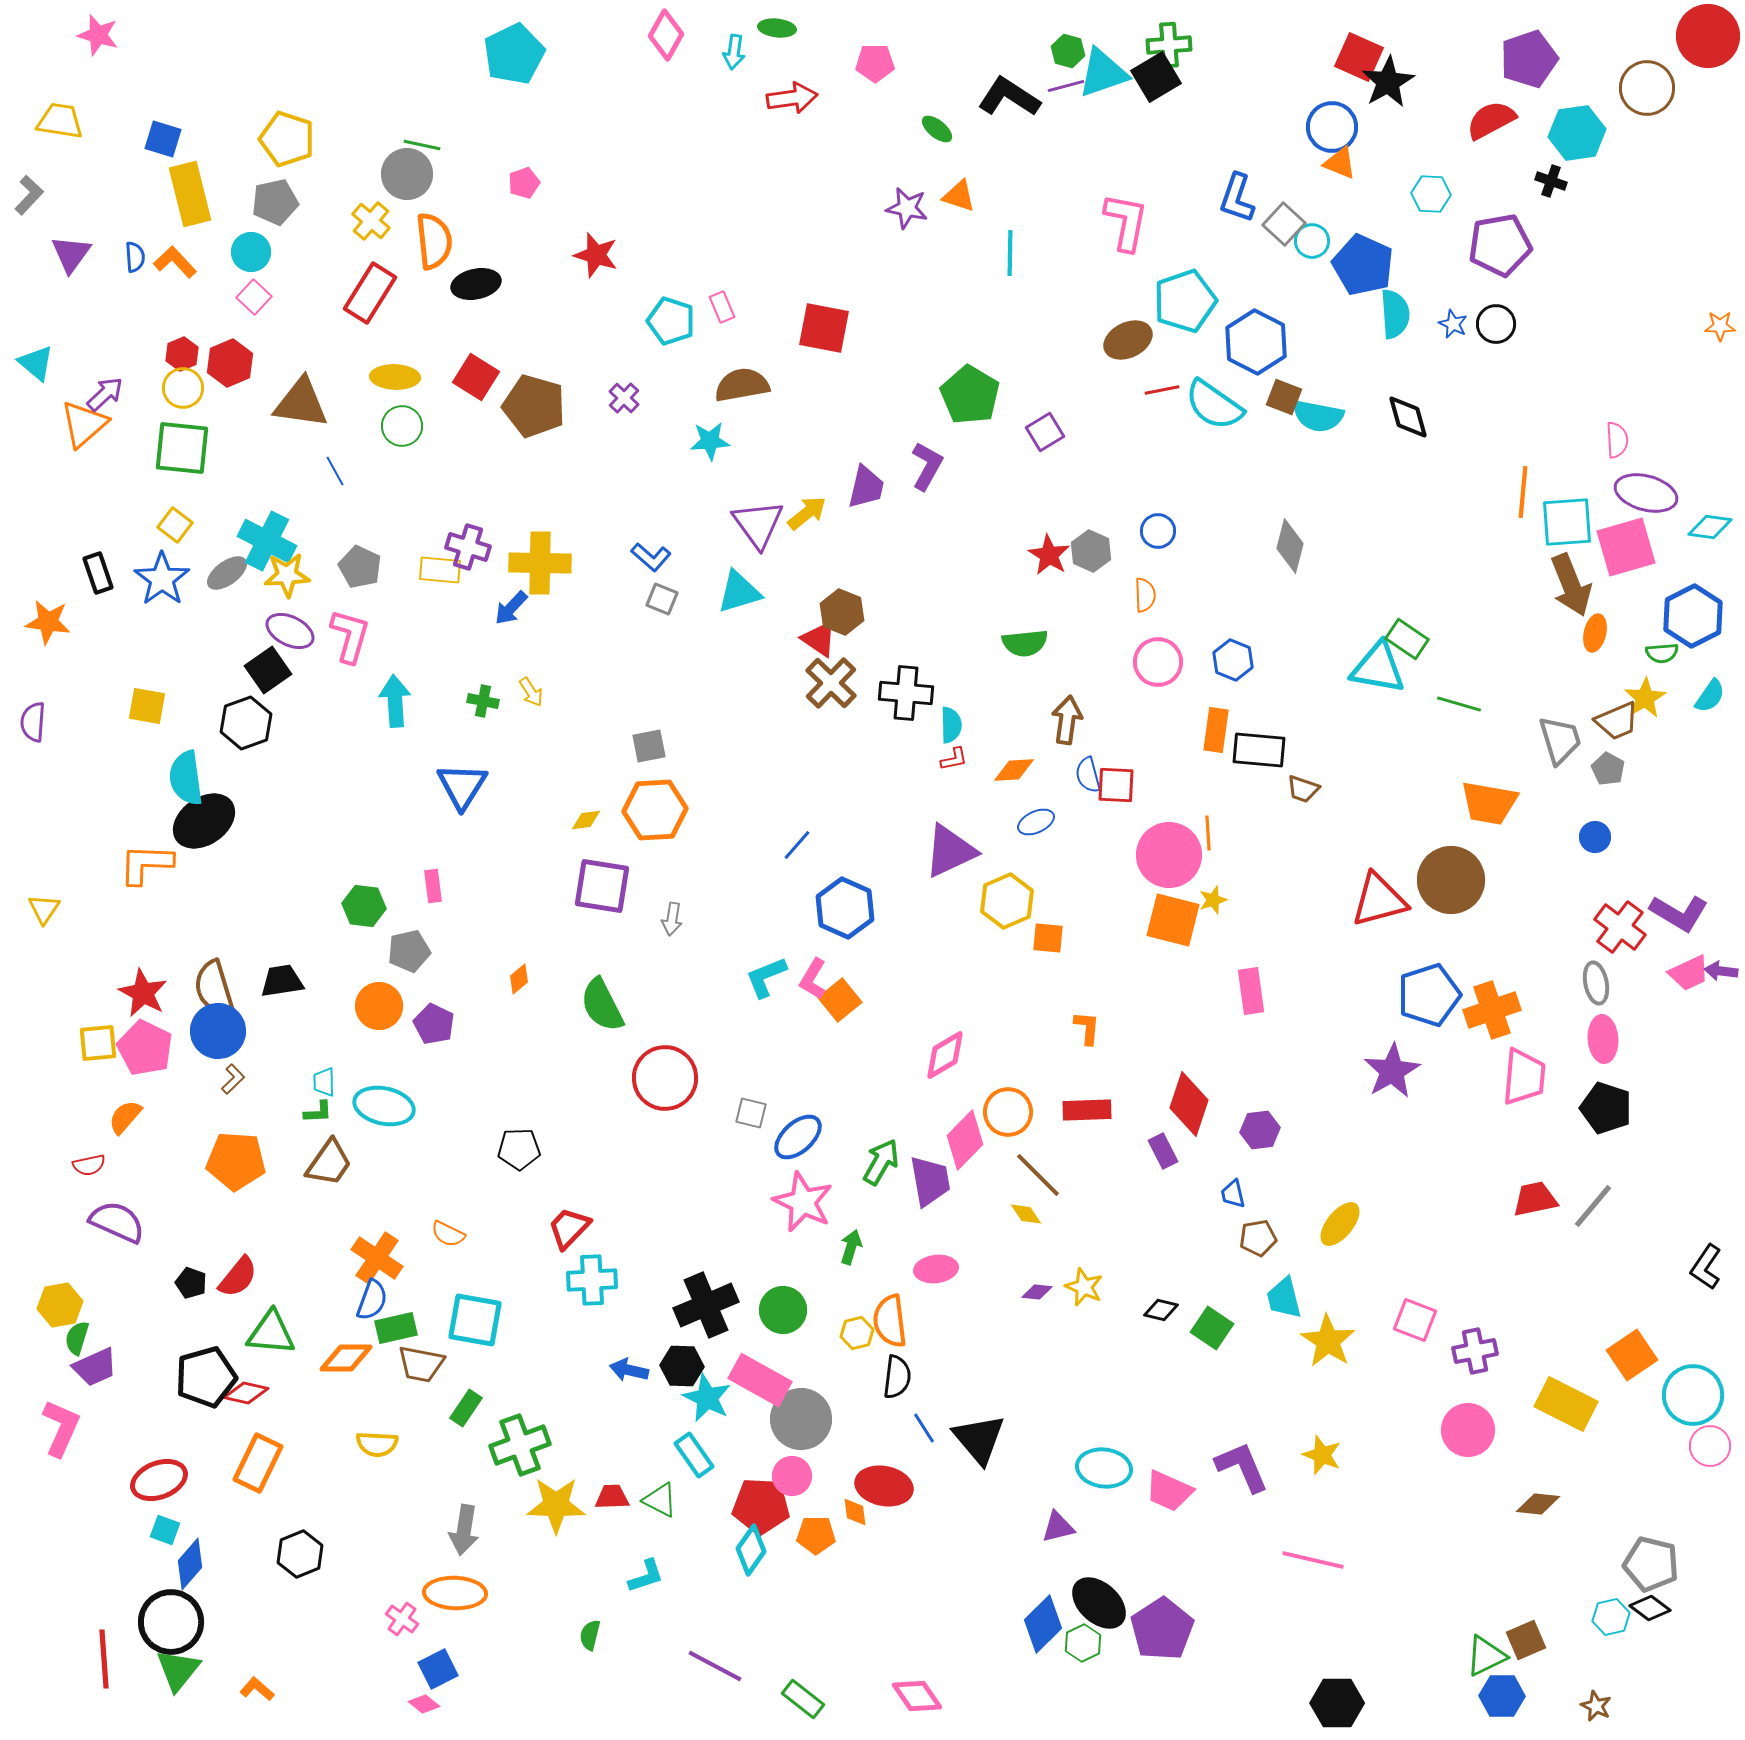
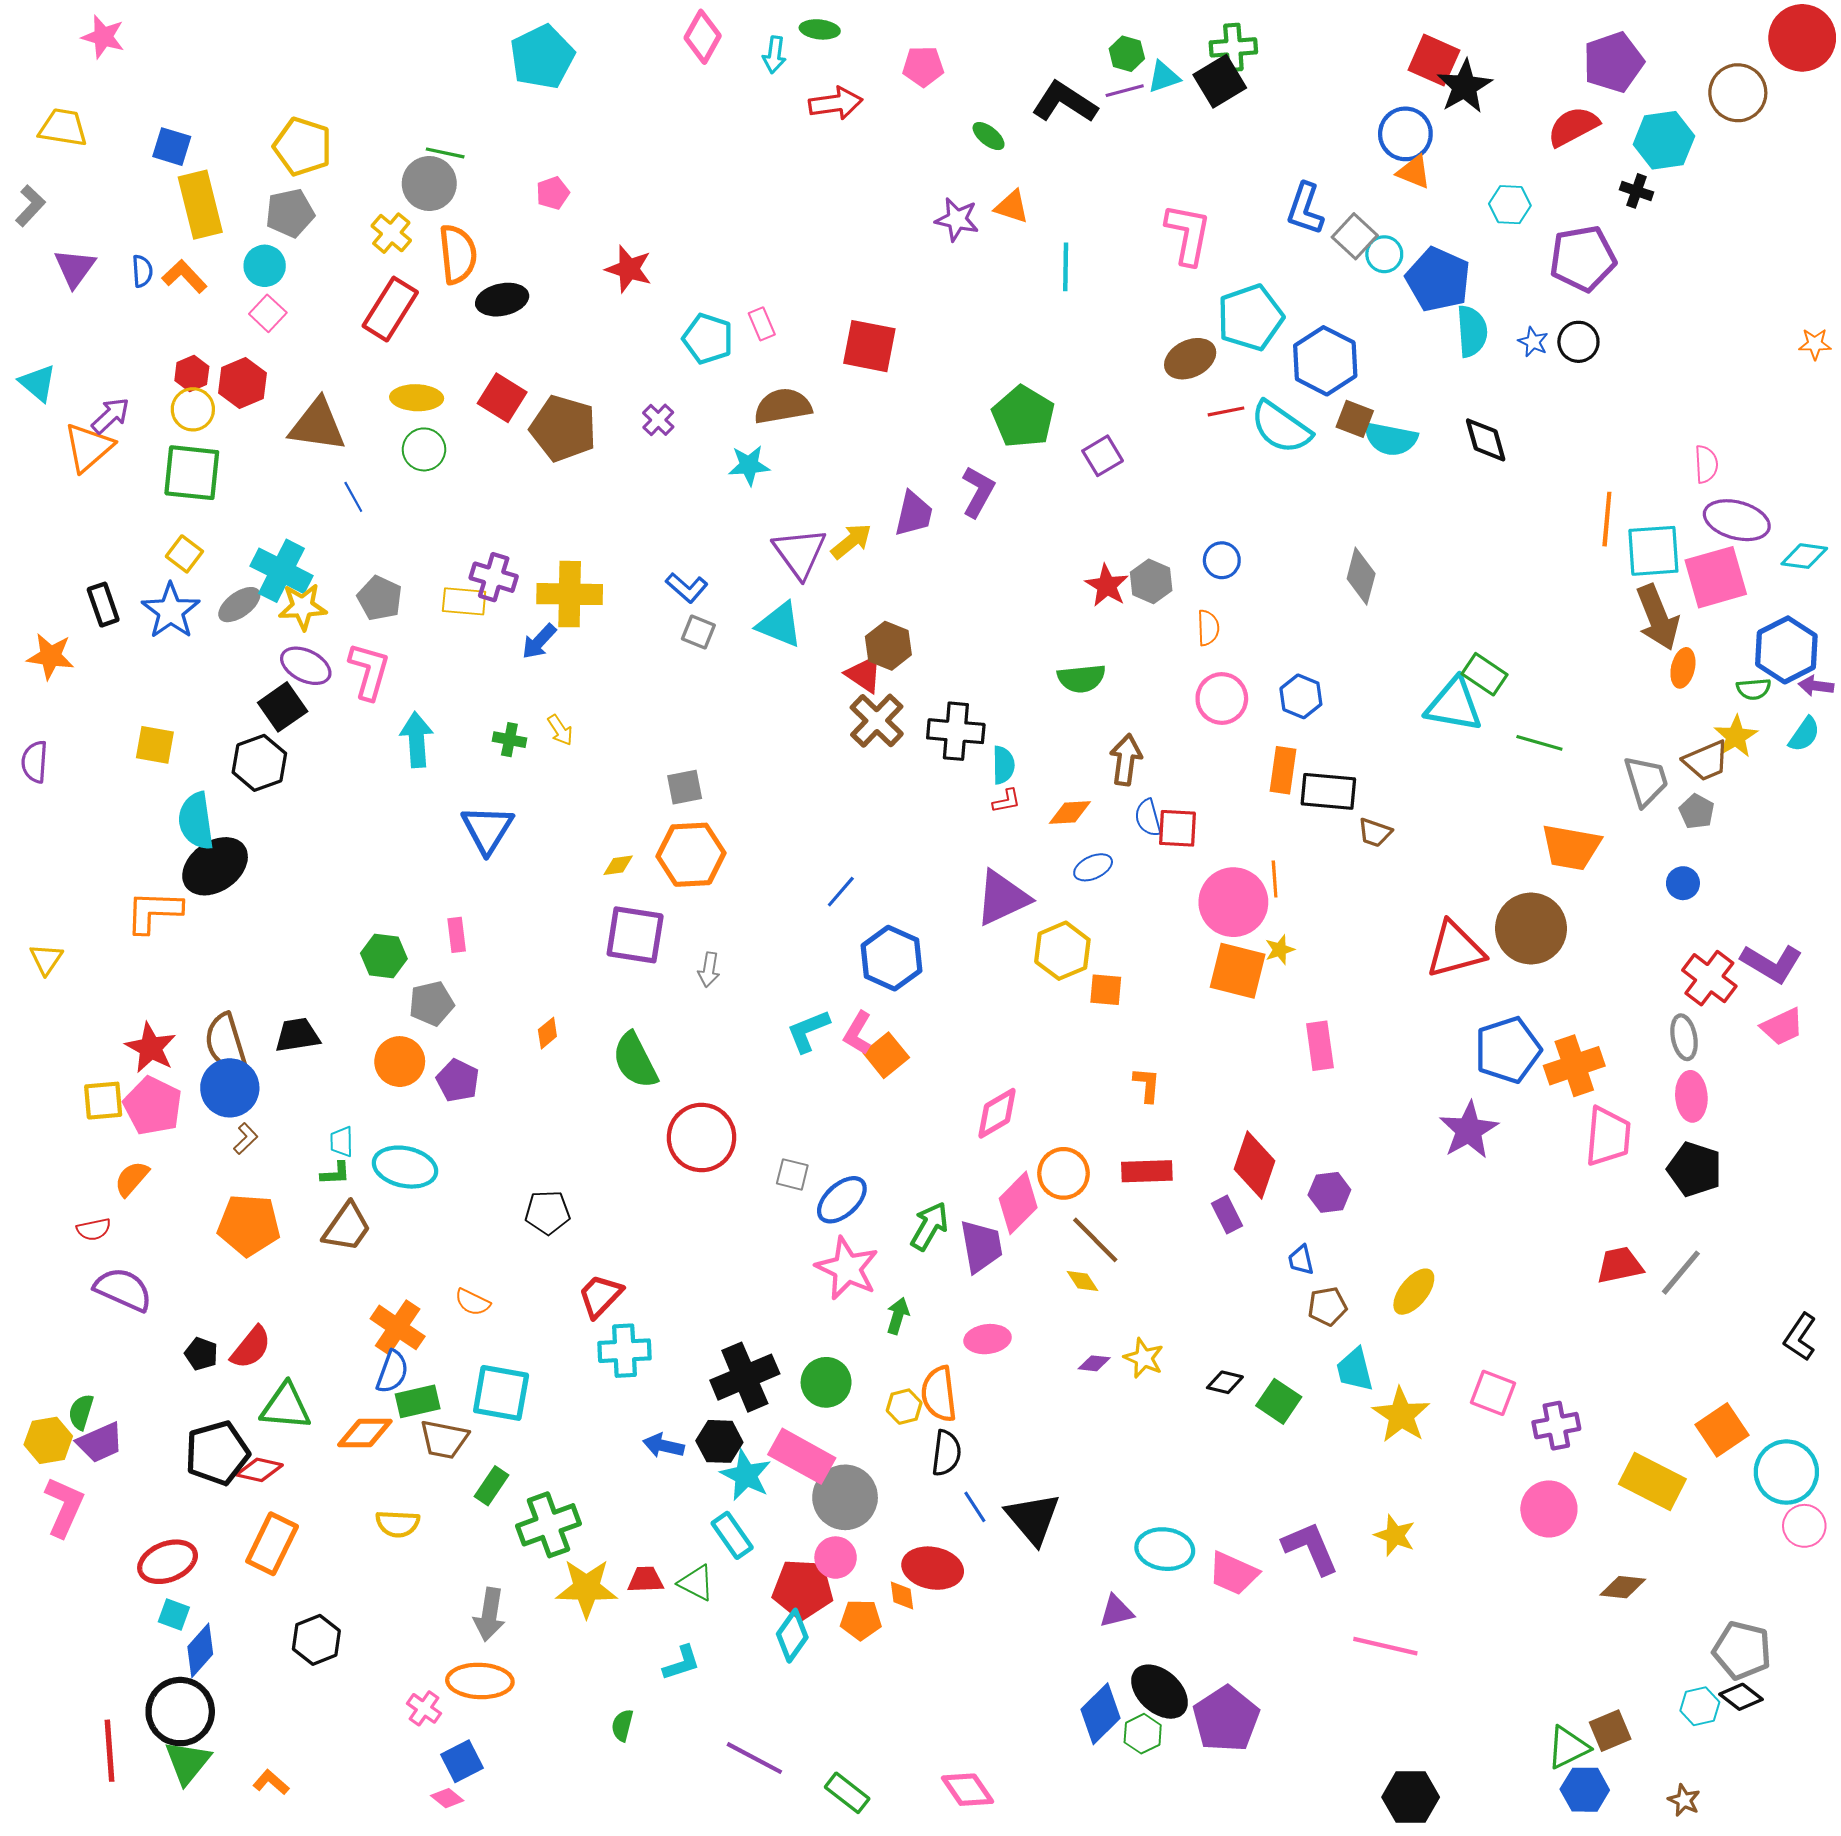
cyan triangle: (1103, 73) -> (1164, 77), size x0.6
cyan triangle: (739, 592) -> (780, 625), turned 39
purple arrow: (1721, 971) -> (1816, 686), moved
yellow hexagon: (60, 1305) -> (48, 1440), moved

